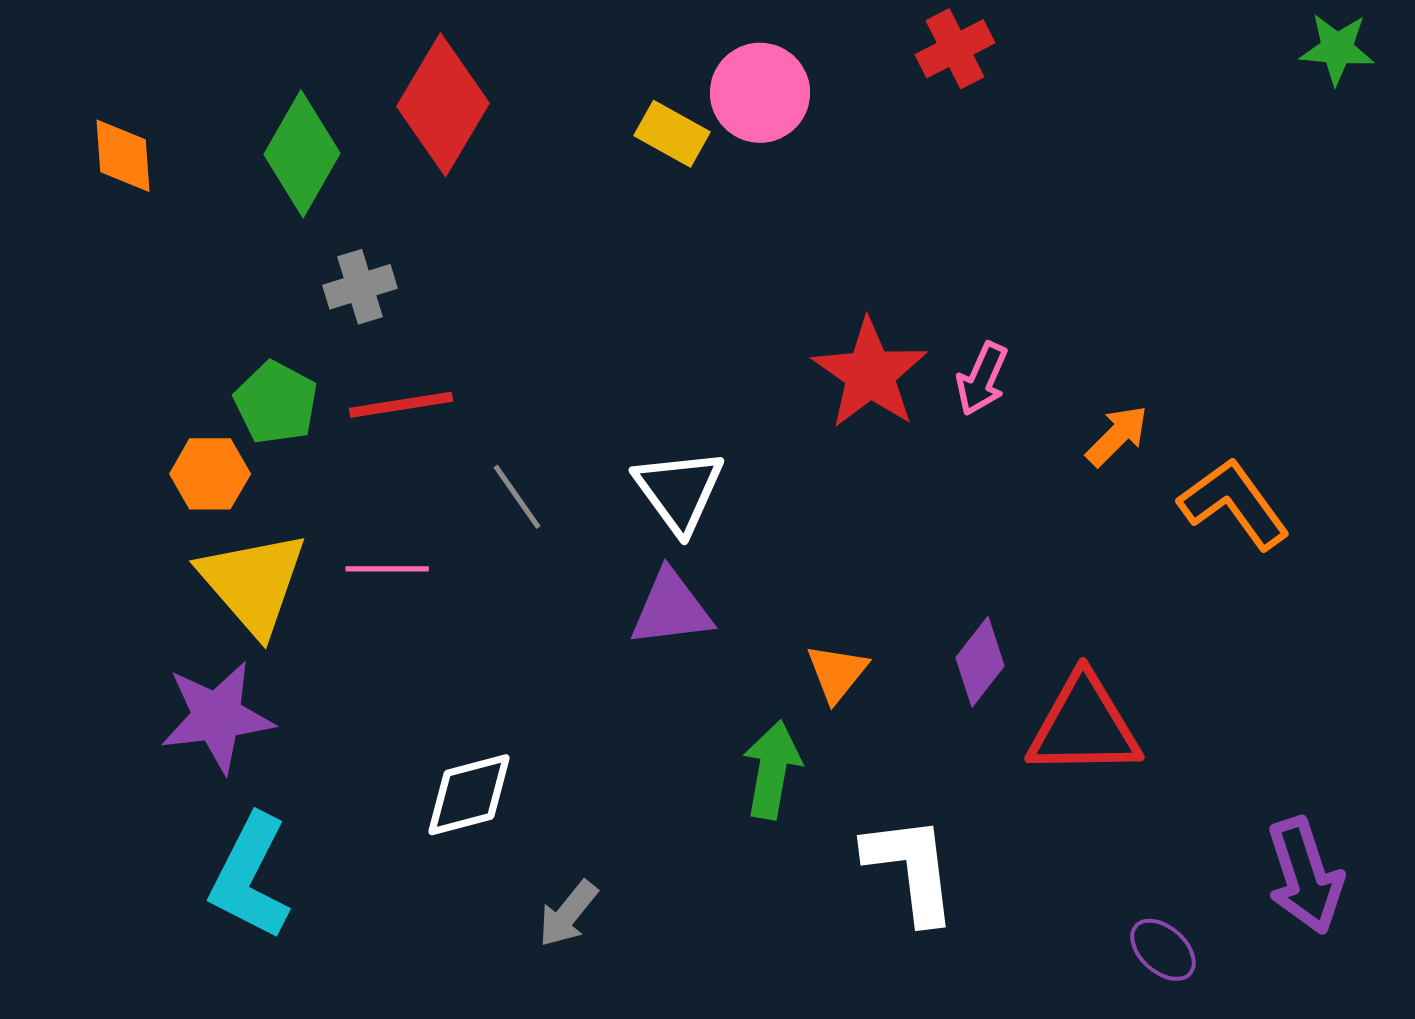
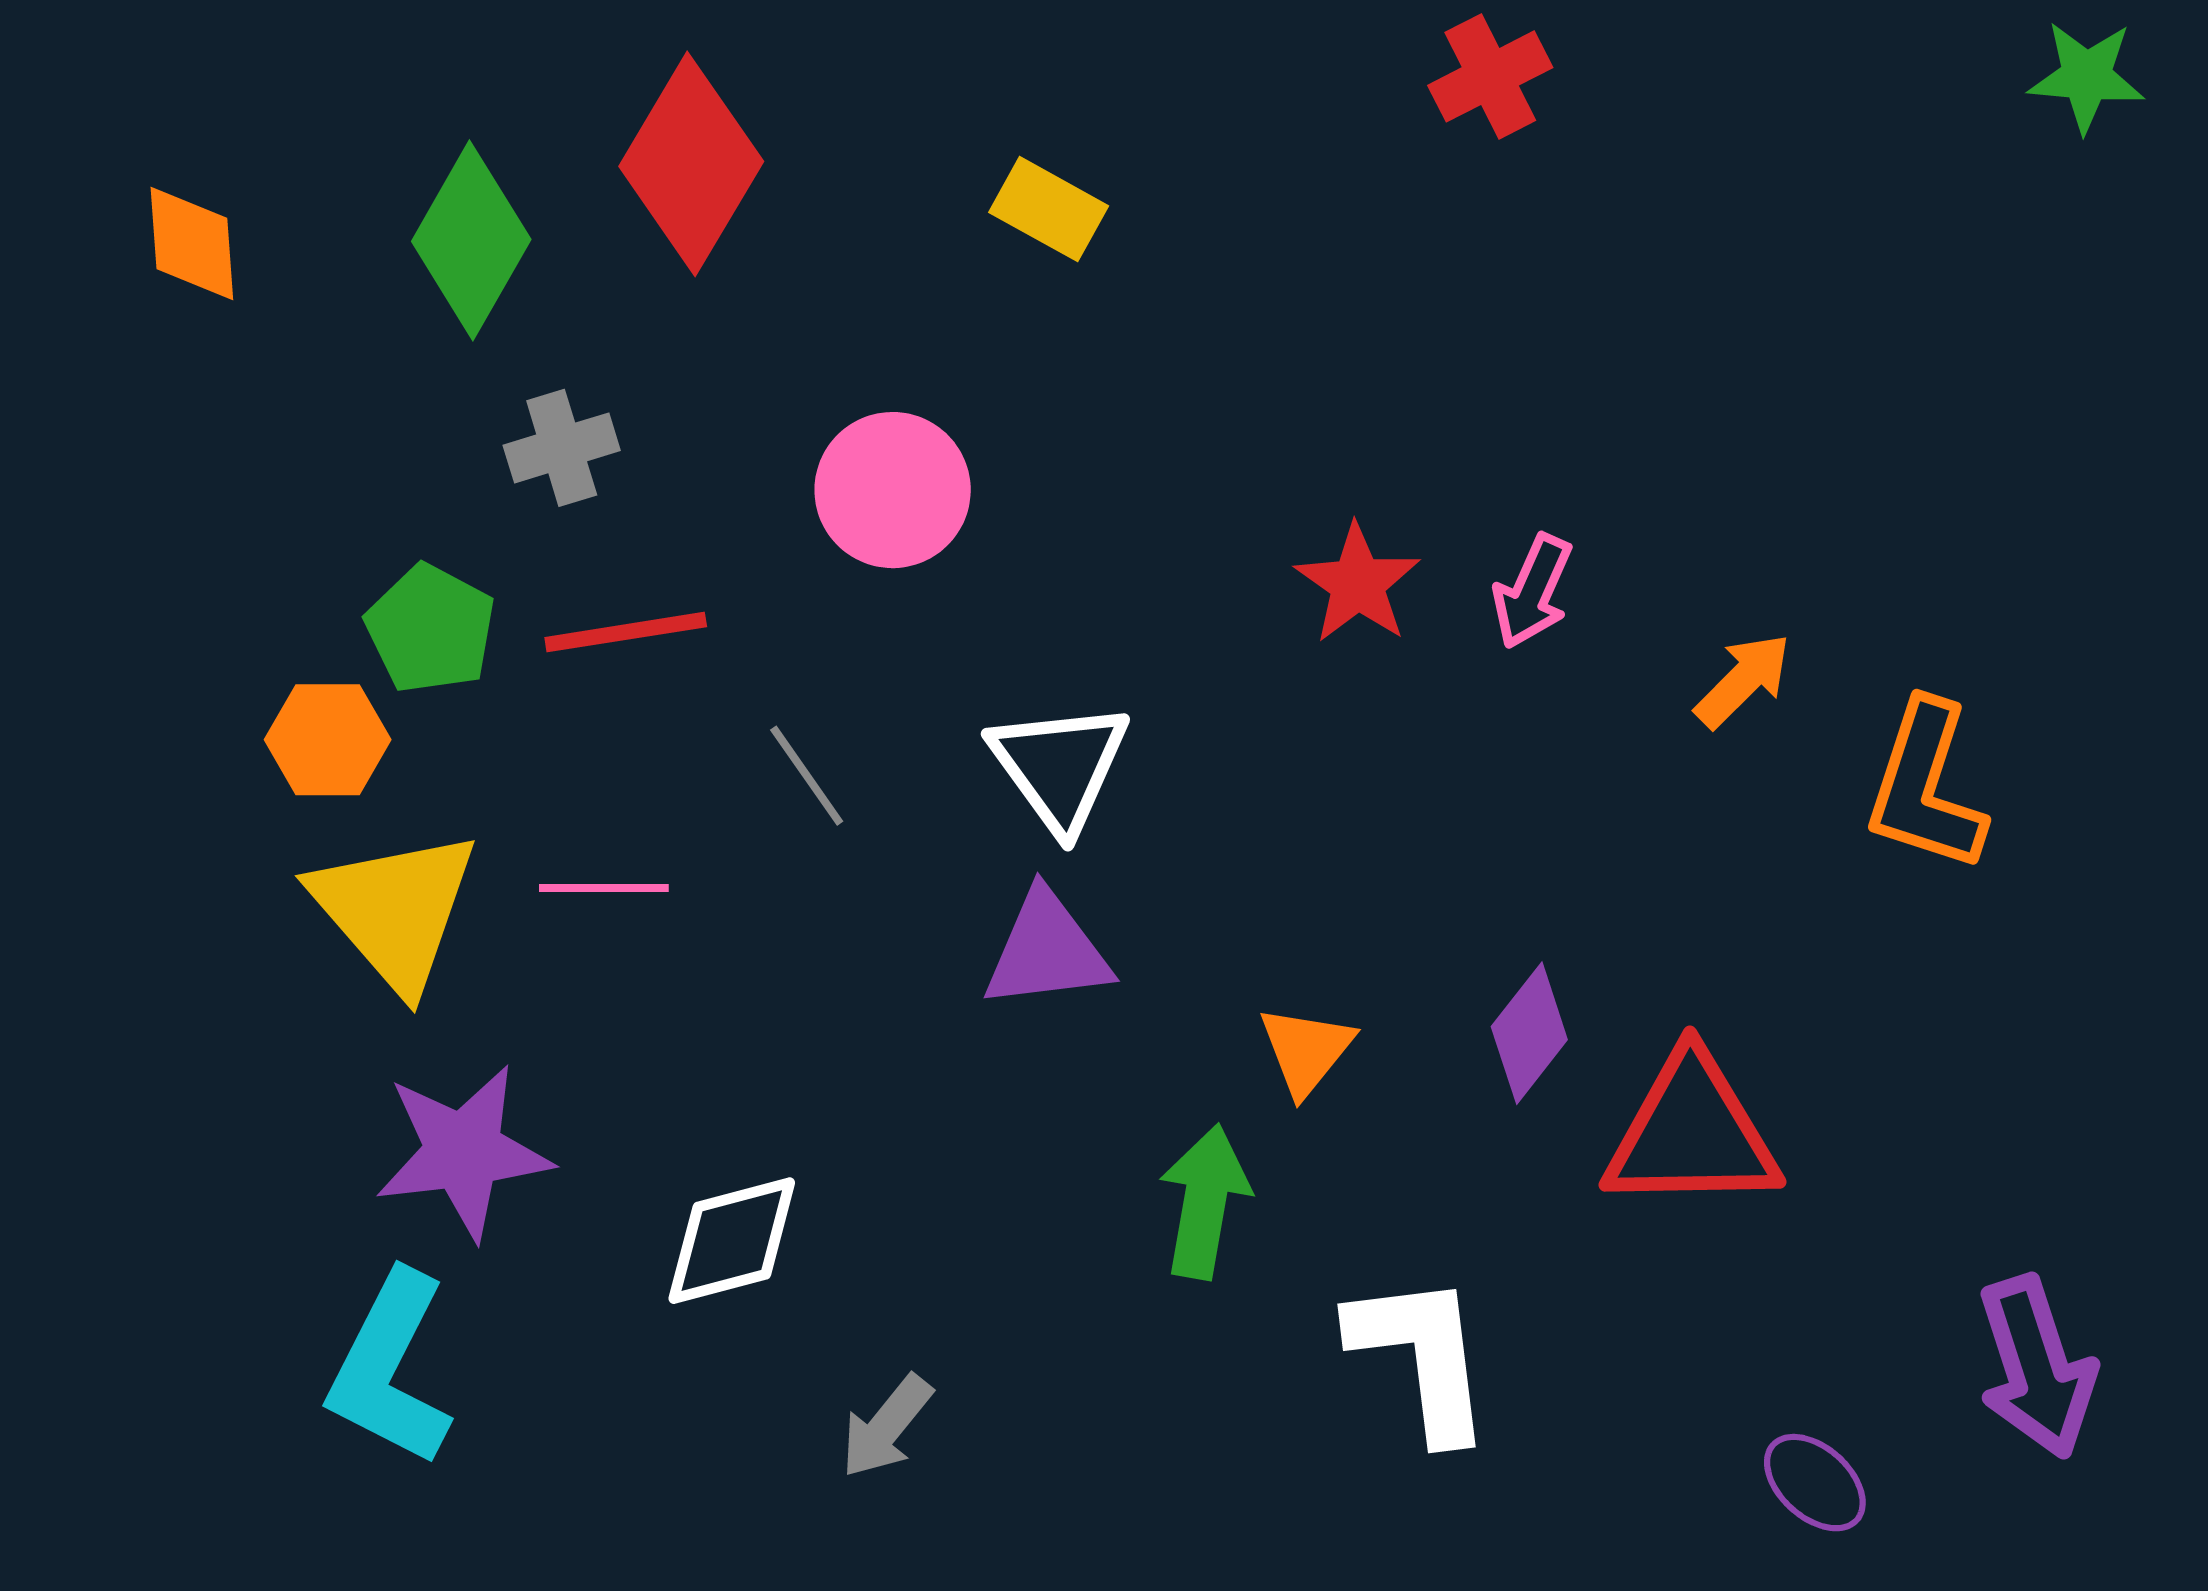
pink circle: (760, 93) -> (893, 490), moved
red star: (870, 374) -> (1358, 584), size x0.7
orange L-shape: (1234, 504) -> (1926, 787), turned -126
purple star: (217, 717) -> (463, 1152), moved

